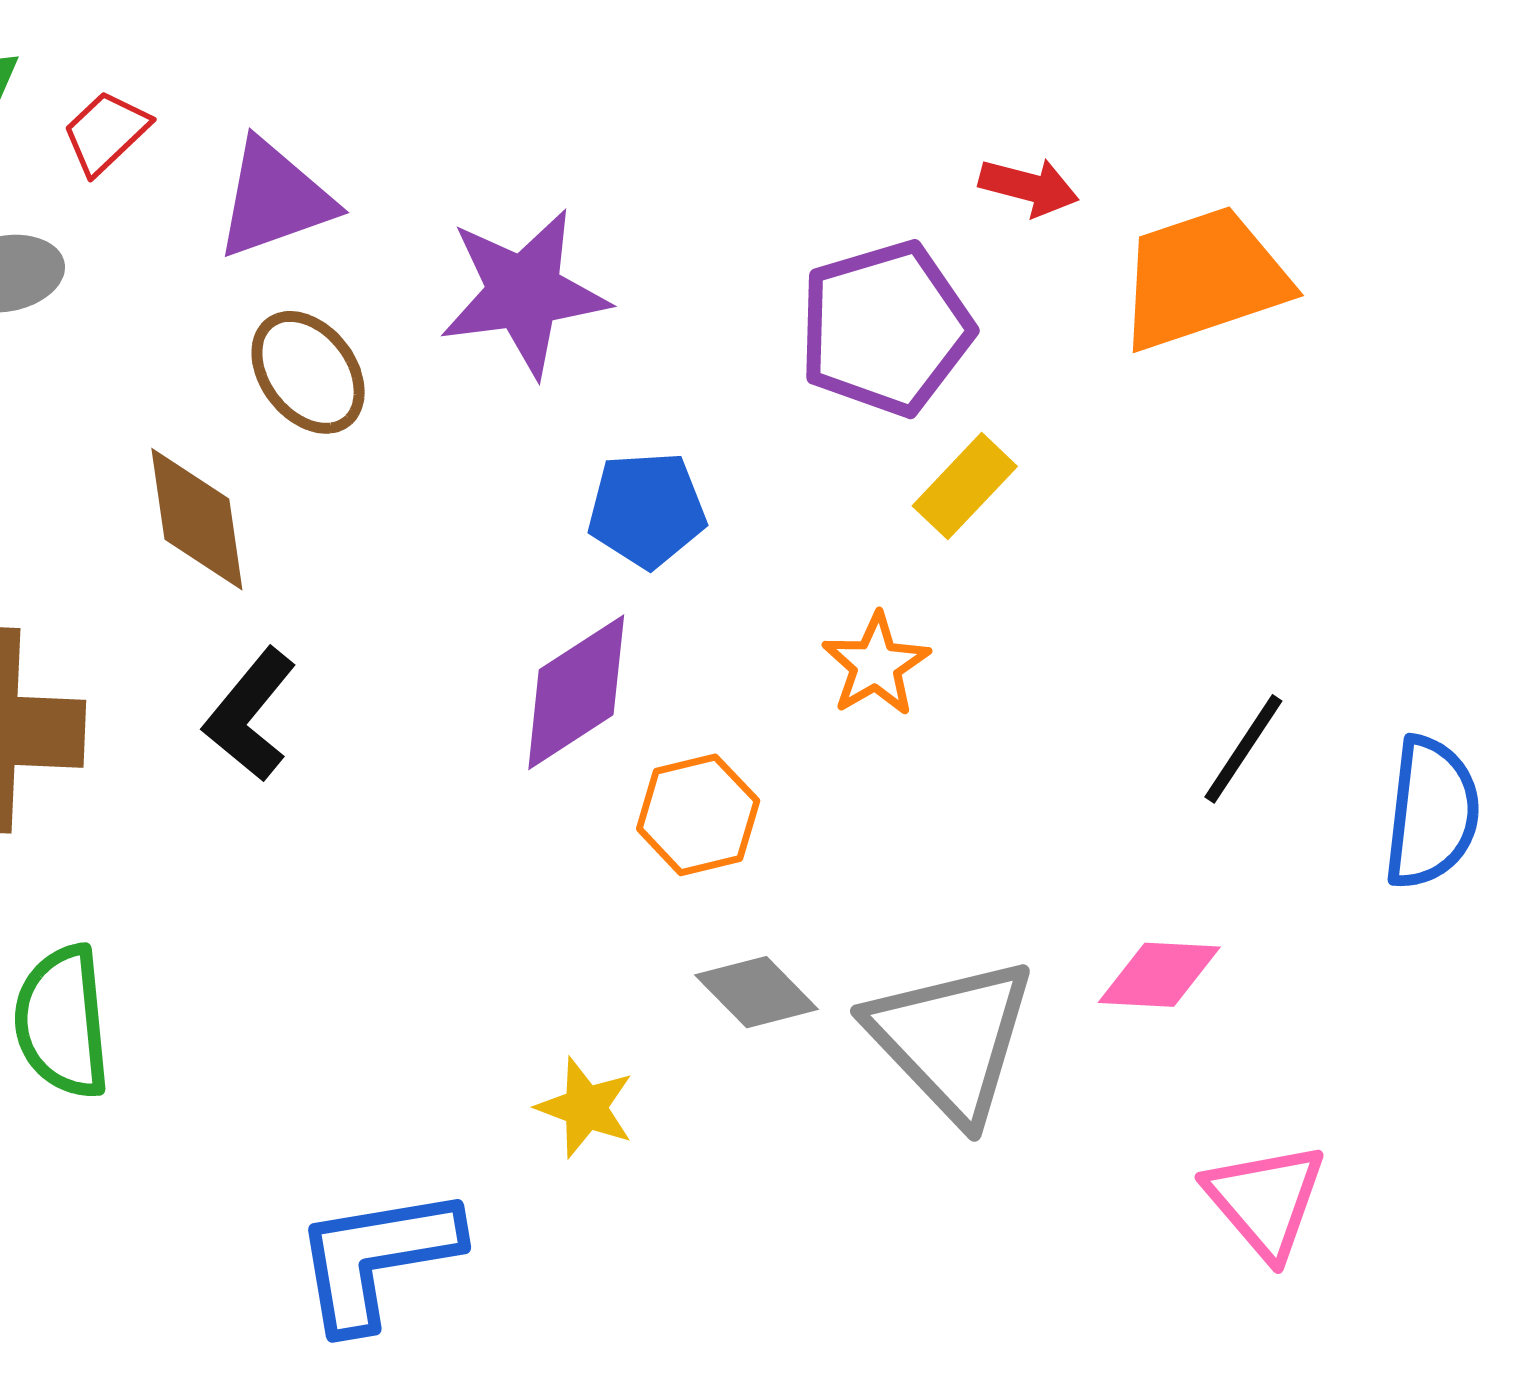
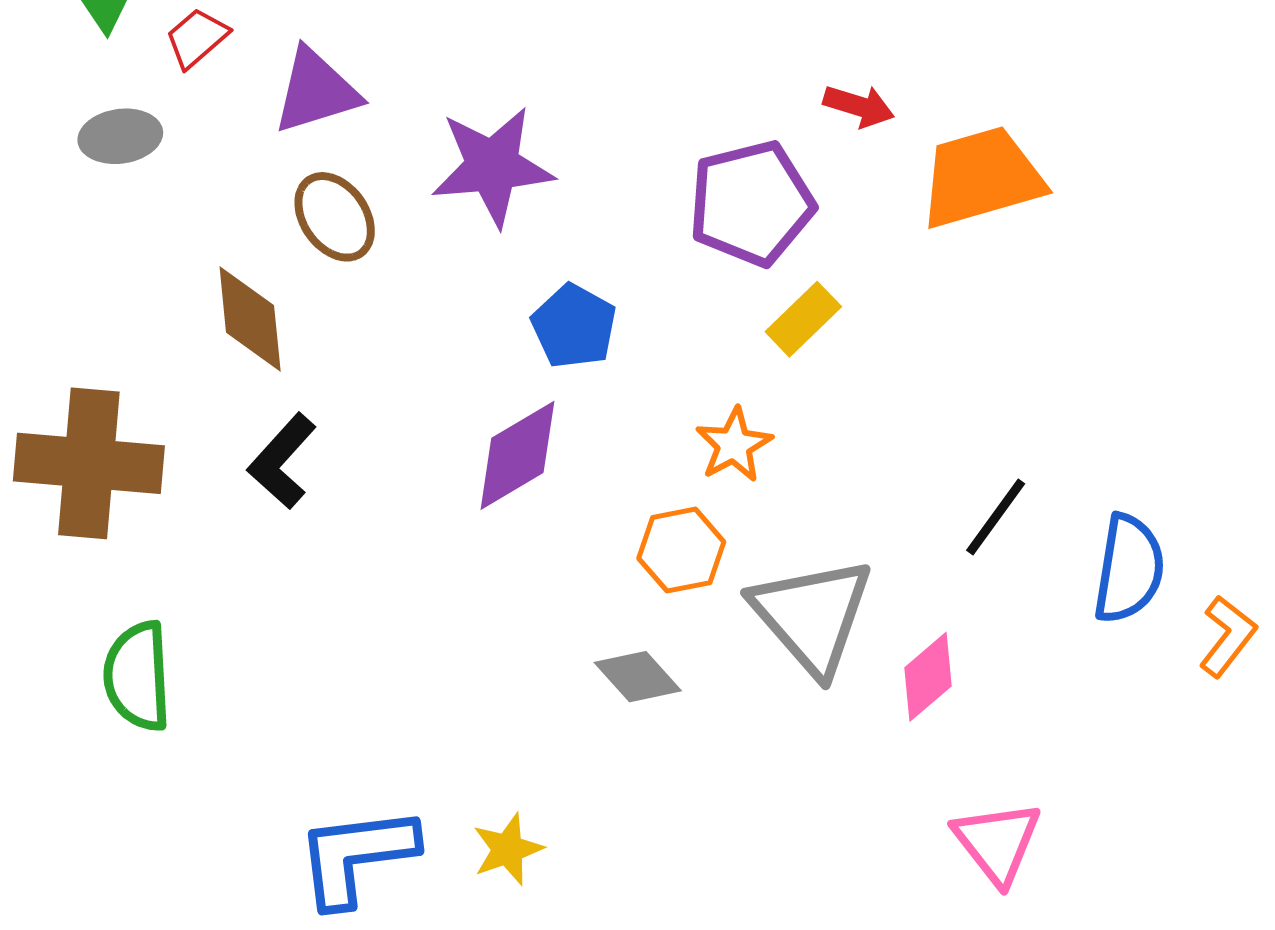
blue pentagon: (647, 510) -> (574, 326), turned 30
orange hexagon: (698, 815) -> (681, 550), moved
pink diamond: (1159, 975) -> (928, 677), turned -46
gray triangle: (951, 1039) -> (812, 616), moved
yellow star: (585, 1108) -> (508, 849), moved, turned 30

